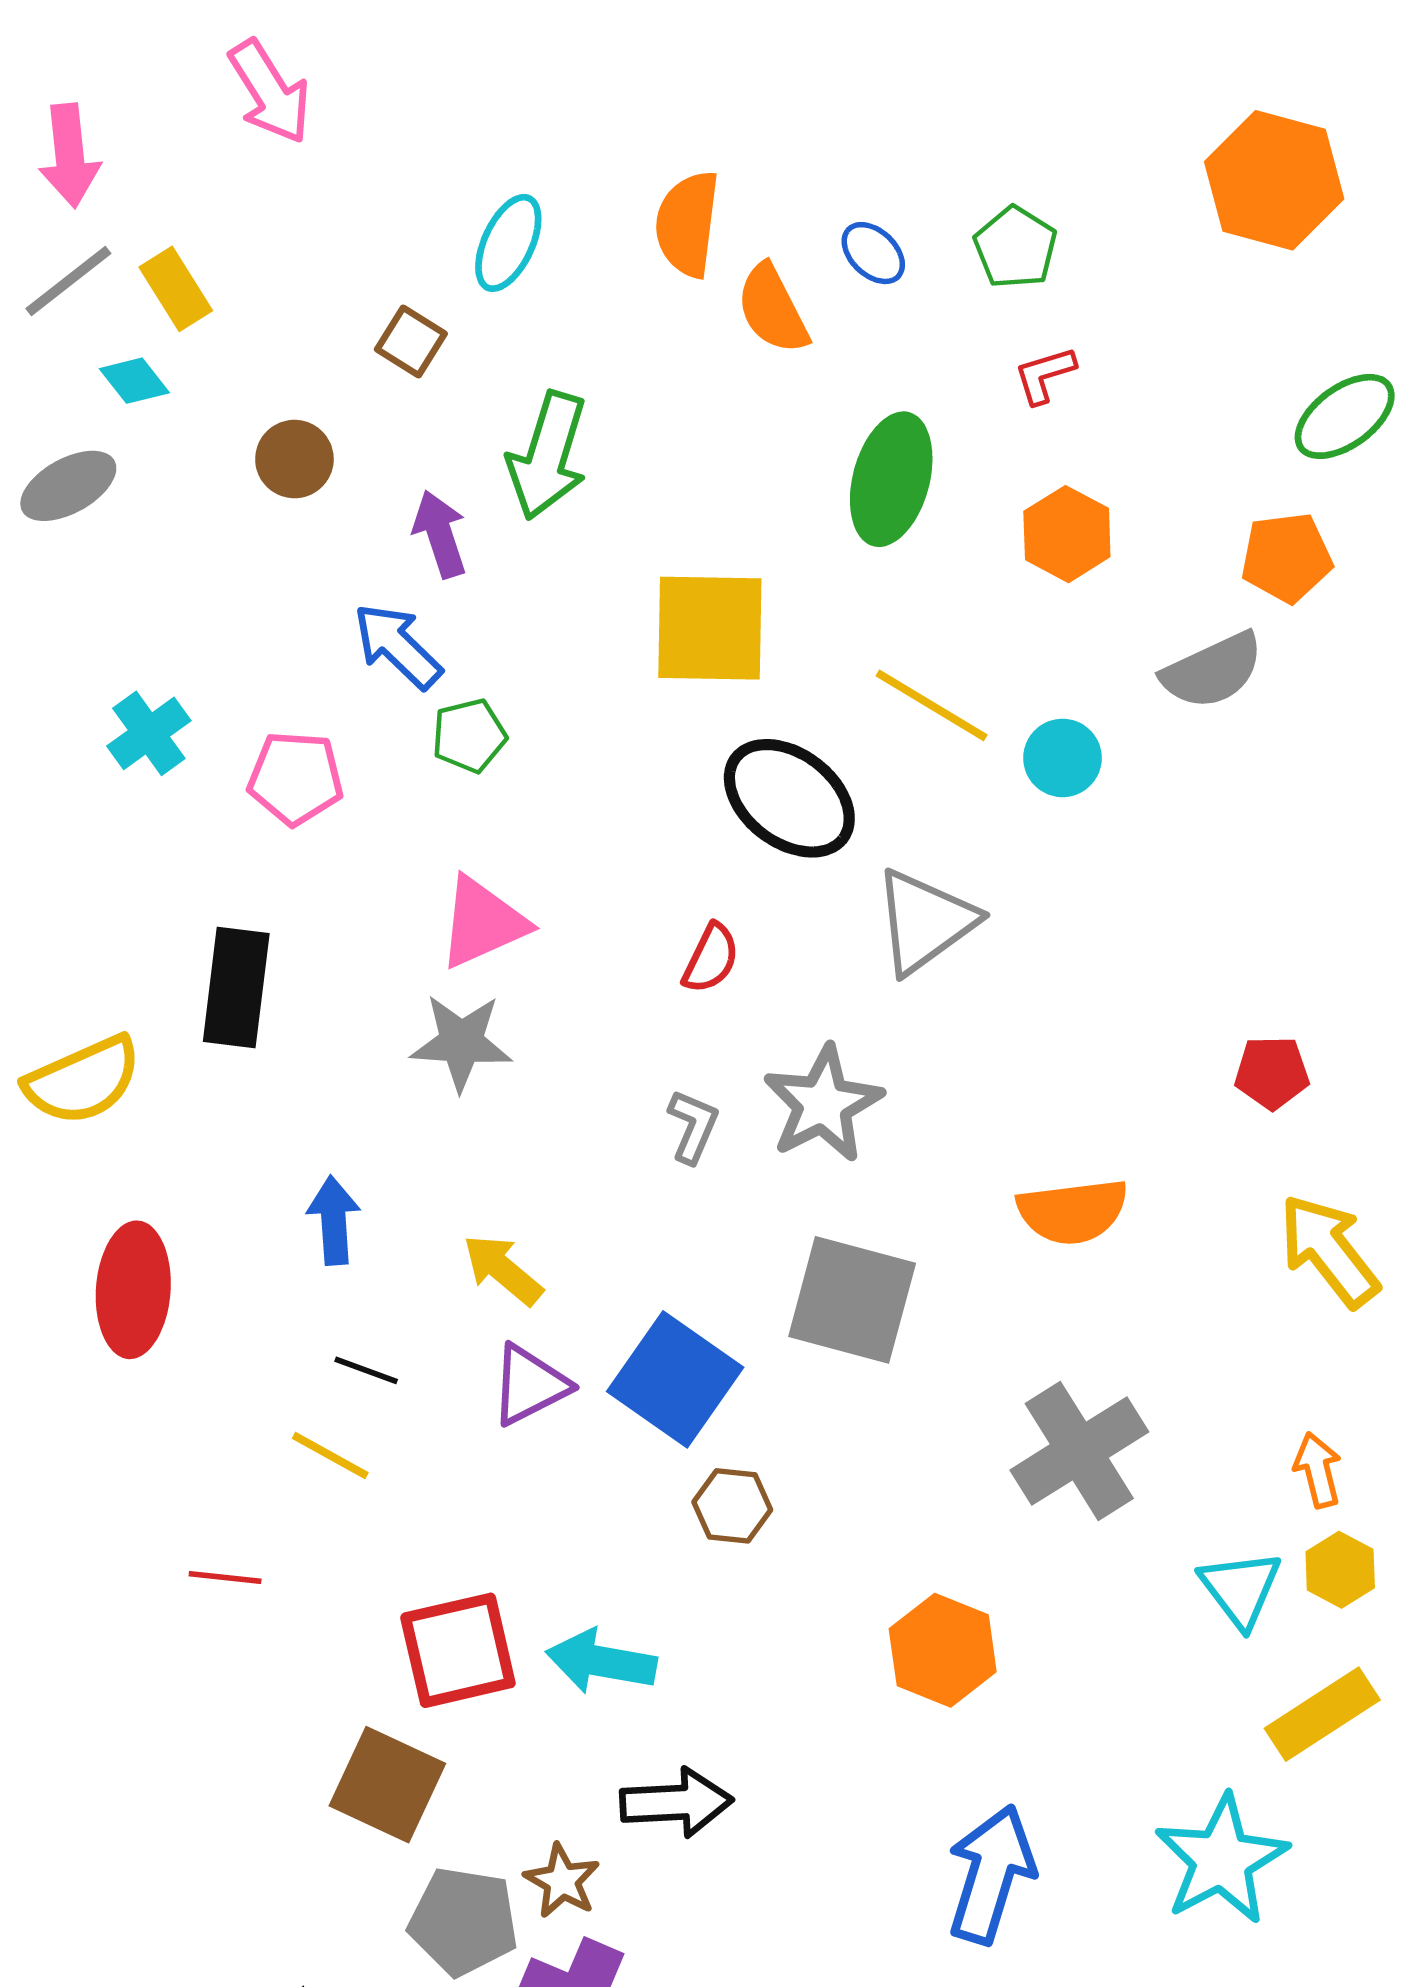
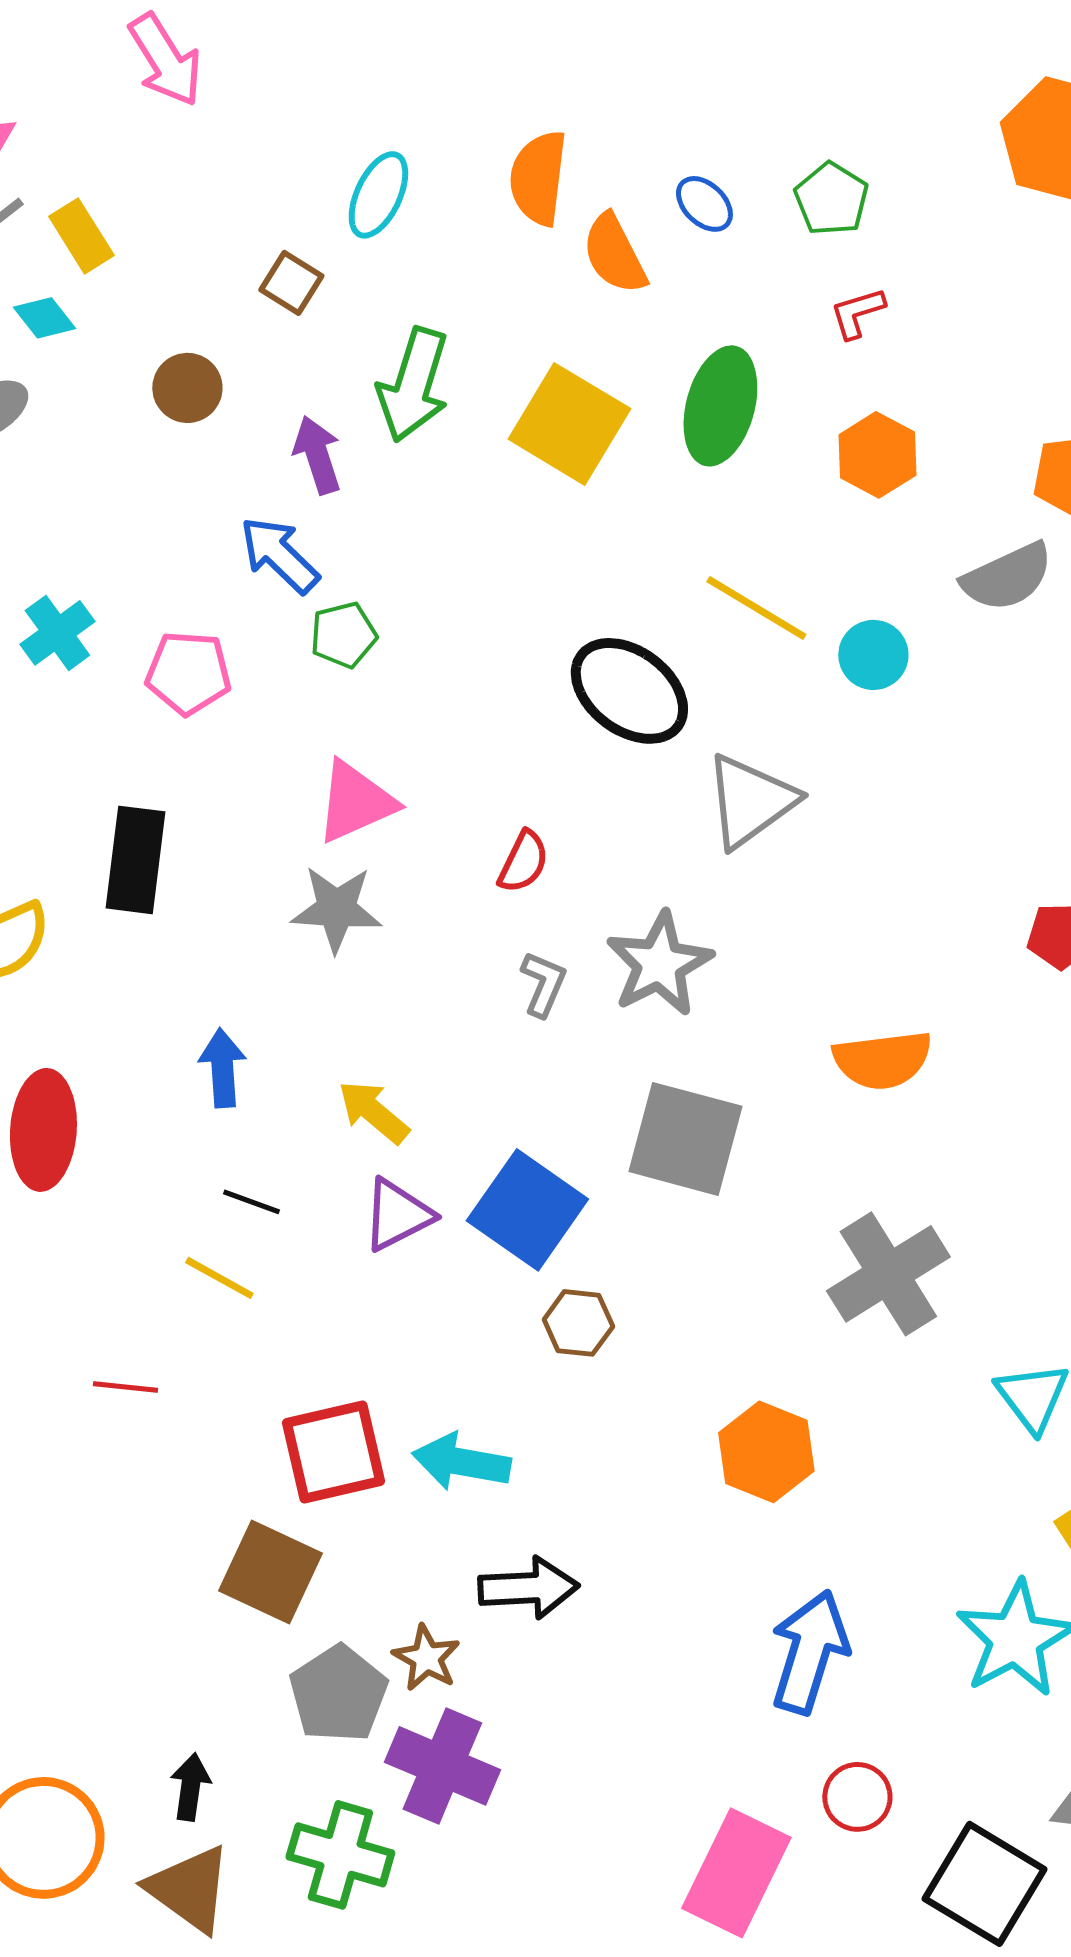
yellow square: (710, 628) -> (569, 424), moved, turned 30
red semicircle: (711, 958) -> (523, 862), moved
gray pentagon: (464, 1921) -> (338, 1694), turned 30

